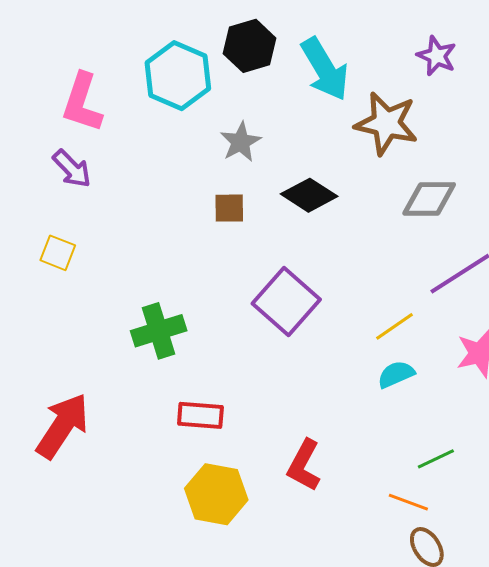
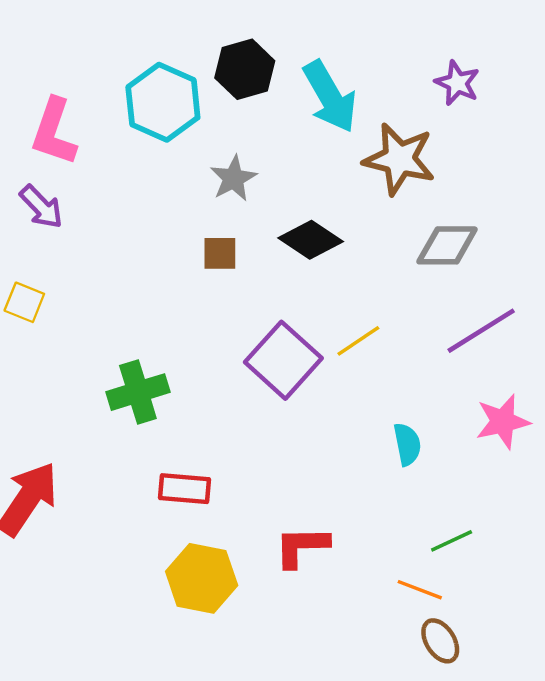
yellow line: (394, 326) -> (358, 341), moved
cyan semicircle: (396, 374) -> (407, 444), turned 102
red L-shape: (304, 465) -> (302, 547), turned 60

